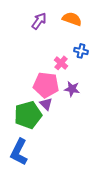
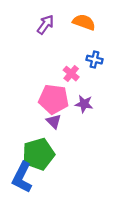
green pentagon: (28, 115) -> (38, 154), moved

